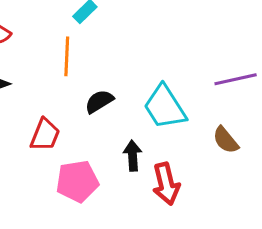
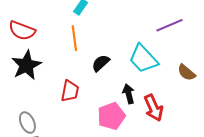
purple line: (236, 79) -> (169, 25), moved
pink pentagon: (77, 181) -> (111, 116), moved

